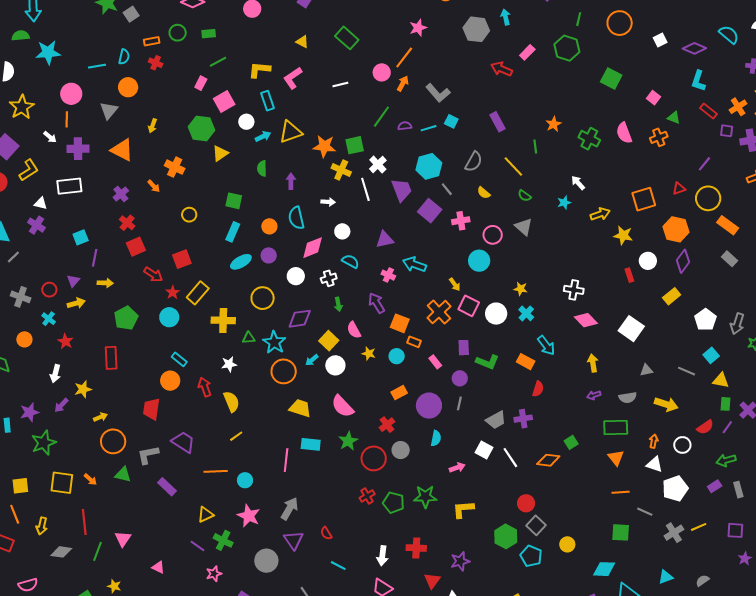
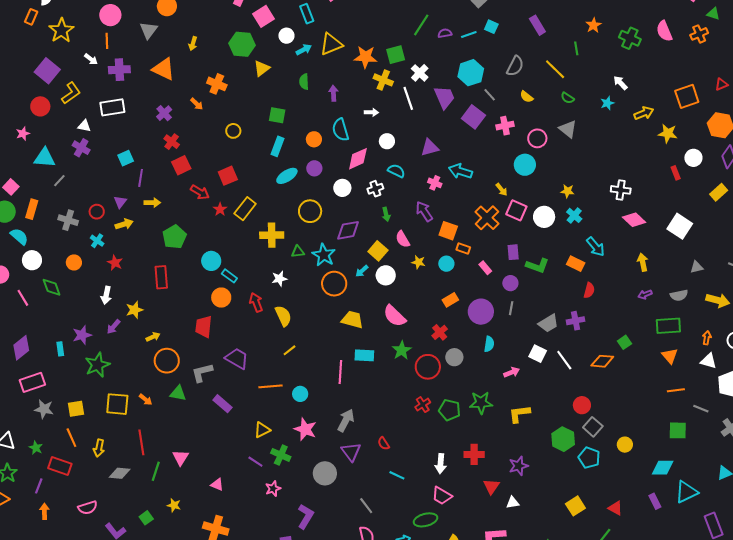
cyan circle: (169, 317) -> (211, 261), moved

